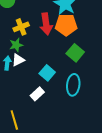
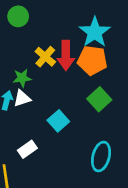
yellow cross: (21, 27) -> (45, 57), moved, turned -35
cyan ellipse: (73, 85) -> (101, 157), moved
white rectangle: (37, 94) -> (27, 149), moved

